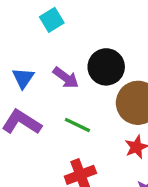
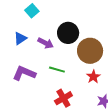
blue triangle: (23, 78) -> (20, 38), moved, turned 32

